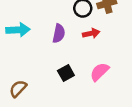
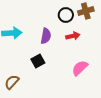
black square: (66, 73) -> (38, 61), moved

